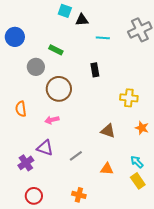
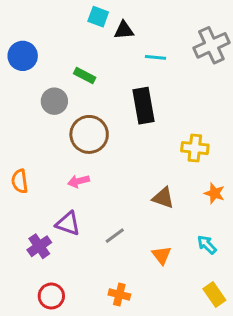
black rectangle: (95, 70) -> (143, 106), size x1.6
orange semicircle: (21, 109) -> (20, 181), moved
orange triangle: (107, 169) -> (162, 255), turned 48
yellow rectangle: (138, 181) -> (214, 294), moved

